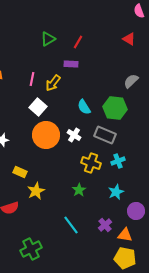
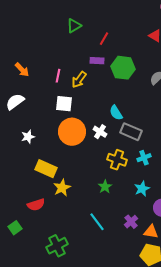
green triangle: (48, 39) -> (74, 26), moved
white square: (38, 107) -> (64, 104), turned -36
cyan semicircle: (84, 107) -> (116, 113), moved
green hexagon: (115, 108) -> (123, 68), moved
yellow rectangle: (20, 172) -> (46, 169), size x1.5

